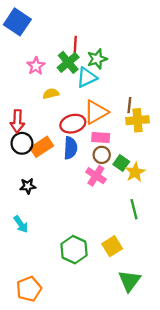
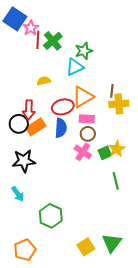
red line: (75, 46) -> (38, 40), moved
green cross: (68, 62) -> (53, 41), moved
pink star: (36, 66) -> (31, 28), moved
red arrow: (17, 121) -> (29, 110), moved
green square: (121, 163) -> (105, 153), moved, turned 32
black star: (28, 186) -> (24, 161), size x1.6
yellow square: (112, 246) -> (86, 247), moved
green hexagon: (74, 250) -> (51, 216), moved

